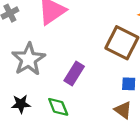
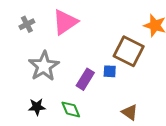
blue square: (129, 84) -> (110, 71), moved

